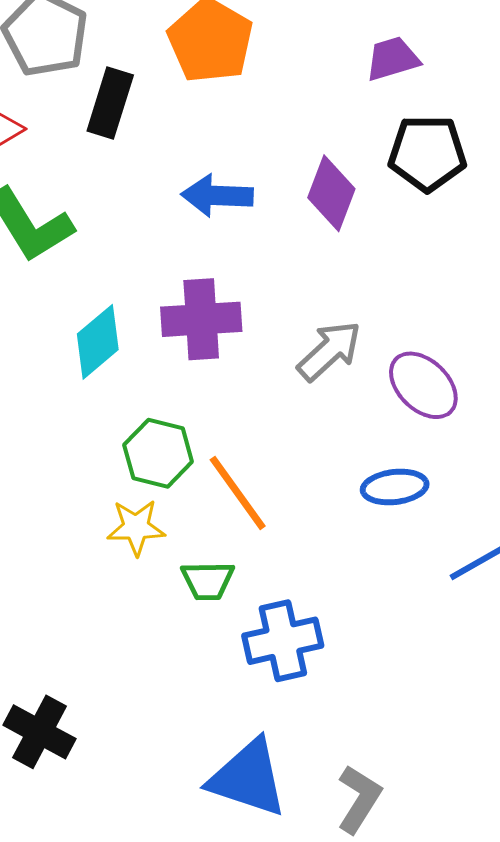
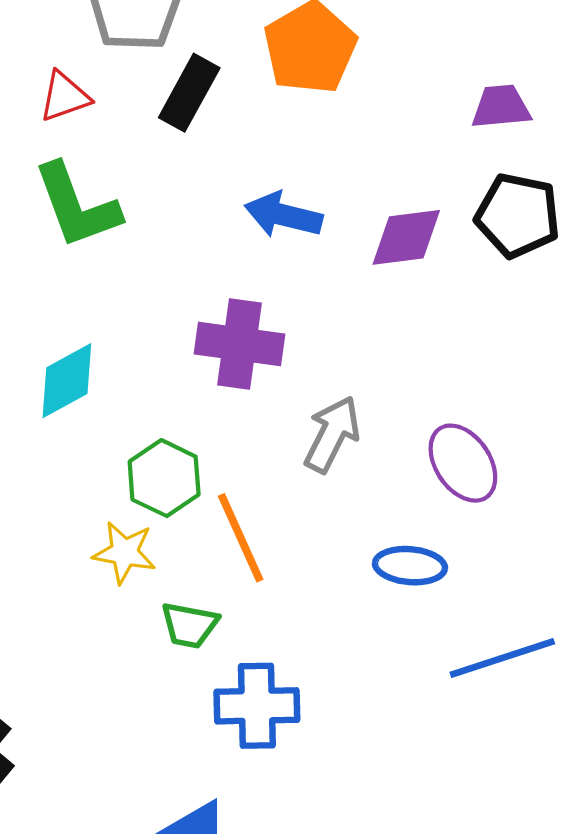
purple diamond: (331, 193) -> (406, 237), turned 50
cyan diamond: (98, 342) -> (67, 381), moved
gray arrow: (329, 351) -> (332, 434), moved, turned -32

